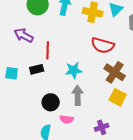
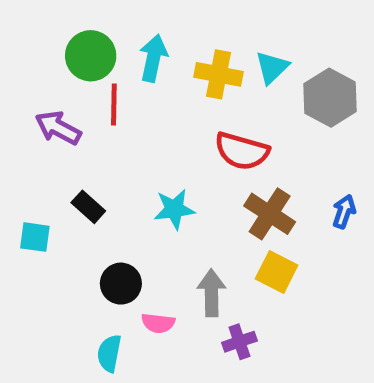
red line: (48, 50) -> (114, 105), moved
black rectangle: (37, 69) -> (88, 207), turned 56
cyan square: (12, 73) -> (35, 237), moved
gray arrow: (78, 95) -> (212, 293), moved

